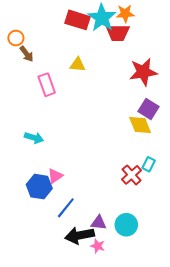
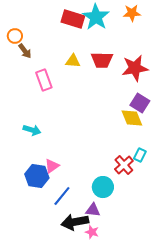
orange star: (125, 14) -> (132, 13), moved
red trapezoid: (118, 33) -> (102, 60), moved
cyan circle: (126, 225) -> (103, 187), moved

